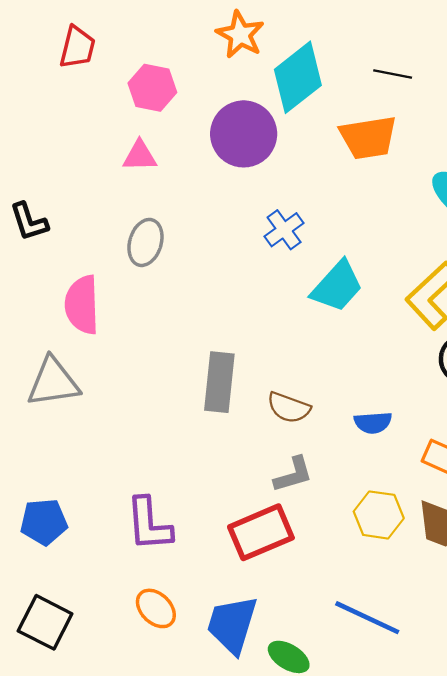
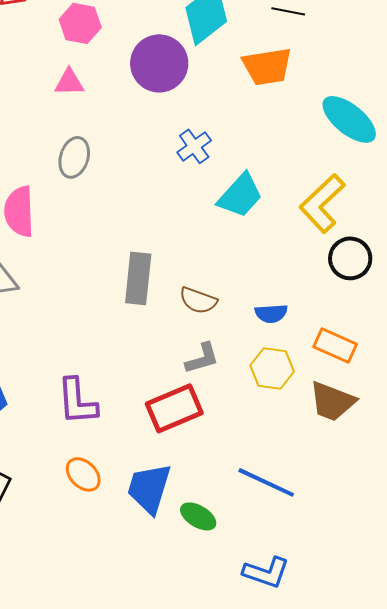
yellow hexagon: (379, 515) -> (272, 368), moved

